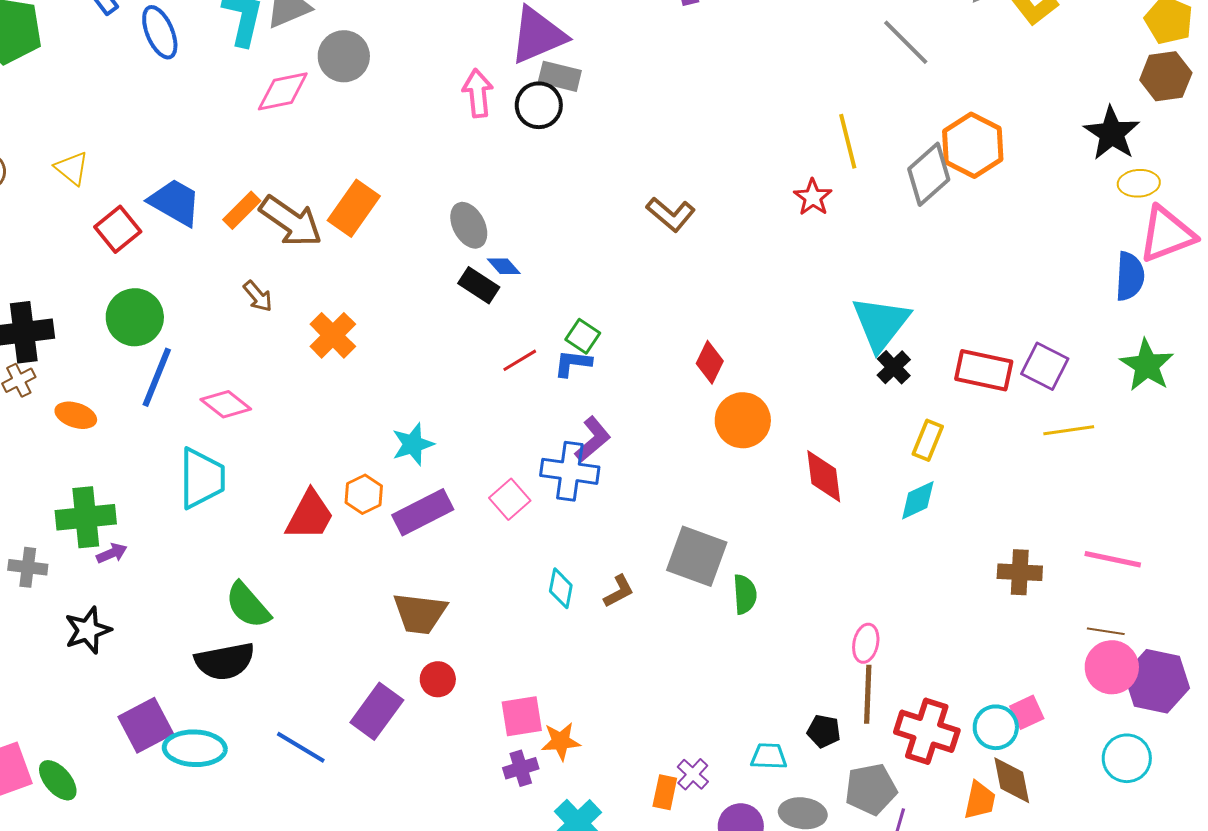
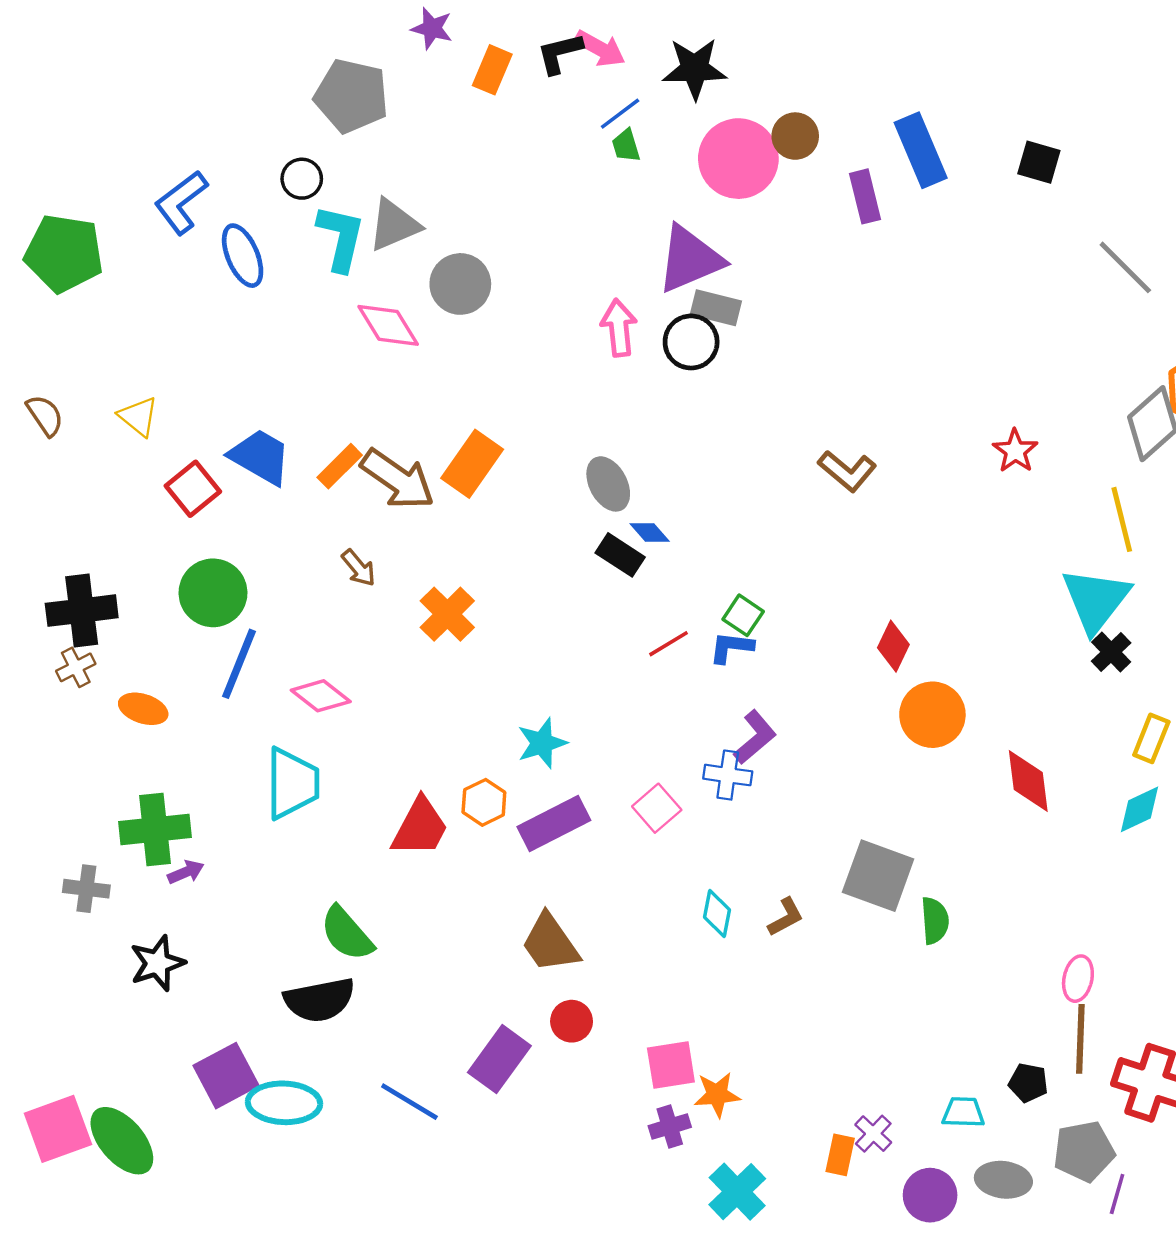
pink diamond: (283, 91) -> (388, 325), turned 70
yellow line: (848, 141) -> (1122, 519), moved
blue cross: (570, 471) -> (728, 775), size x0.7
brown trapezoid: (420, 613) -> (550, 943), turned 48
green ellipse: (58, 780) -> (122, 1141), size x1.4

